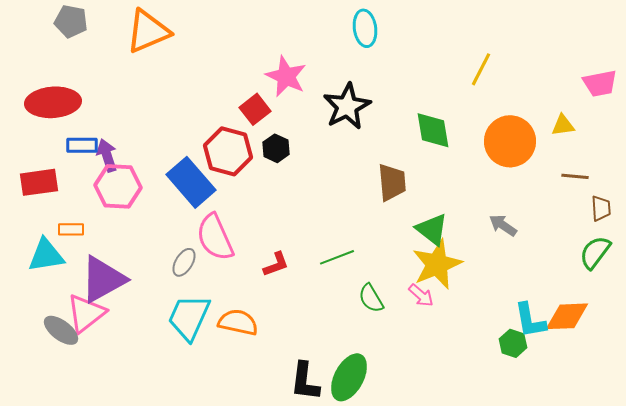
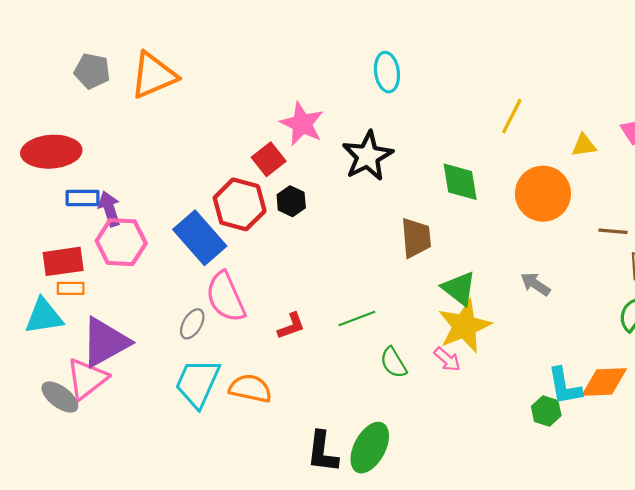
gray pentagon: (71, 21) -> (92, 71), moved
yellow triangle: (563, 125) -> (584, 145), moved
red rectangle: (39, 182) -> (63, 261), moved

